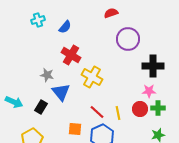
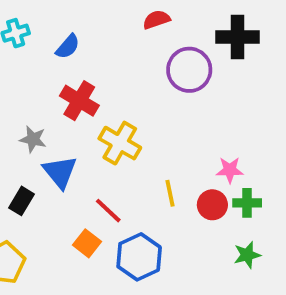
black cross: (153, 66) -> (237, 37), moved
red line: (97, 112) -> (108, 211), moved
yellow line: (118, 113) -> (170, 193), moved
orange square: (75, 129) -> (87, 243), turned 32

